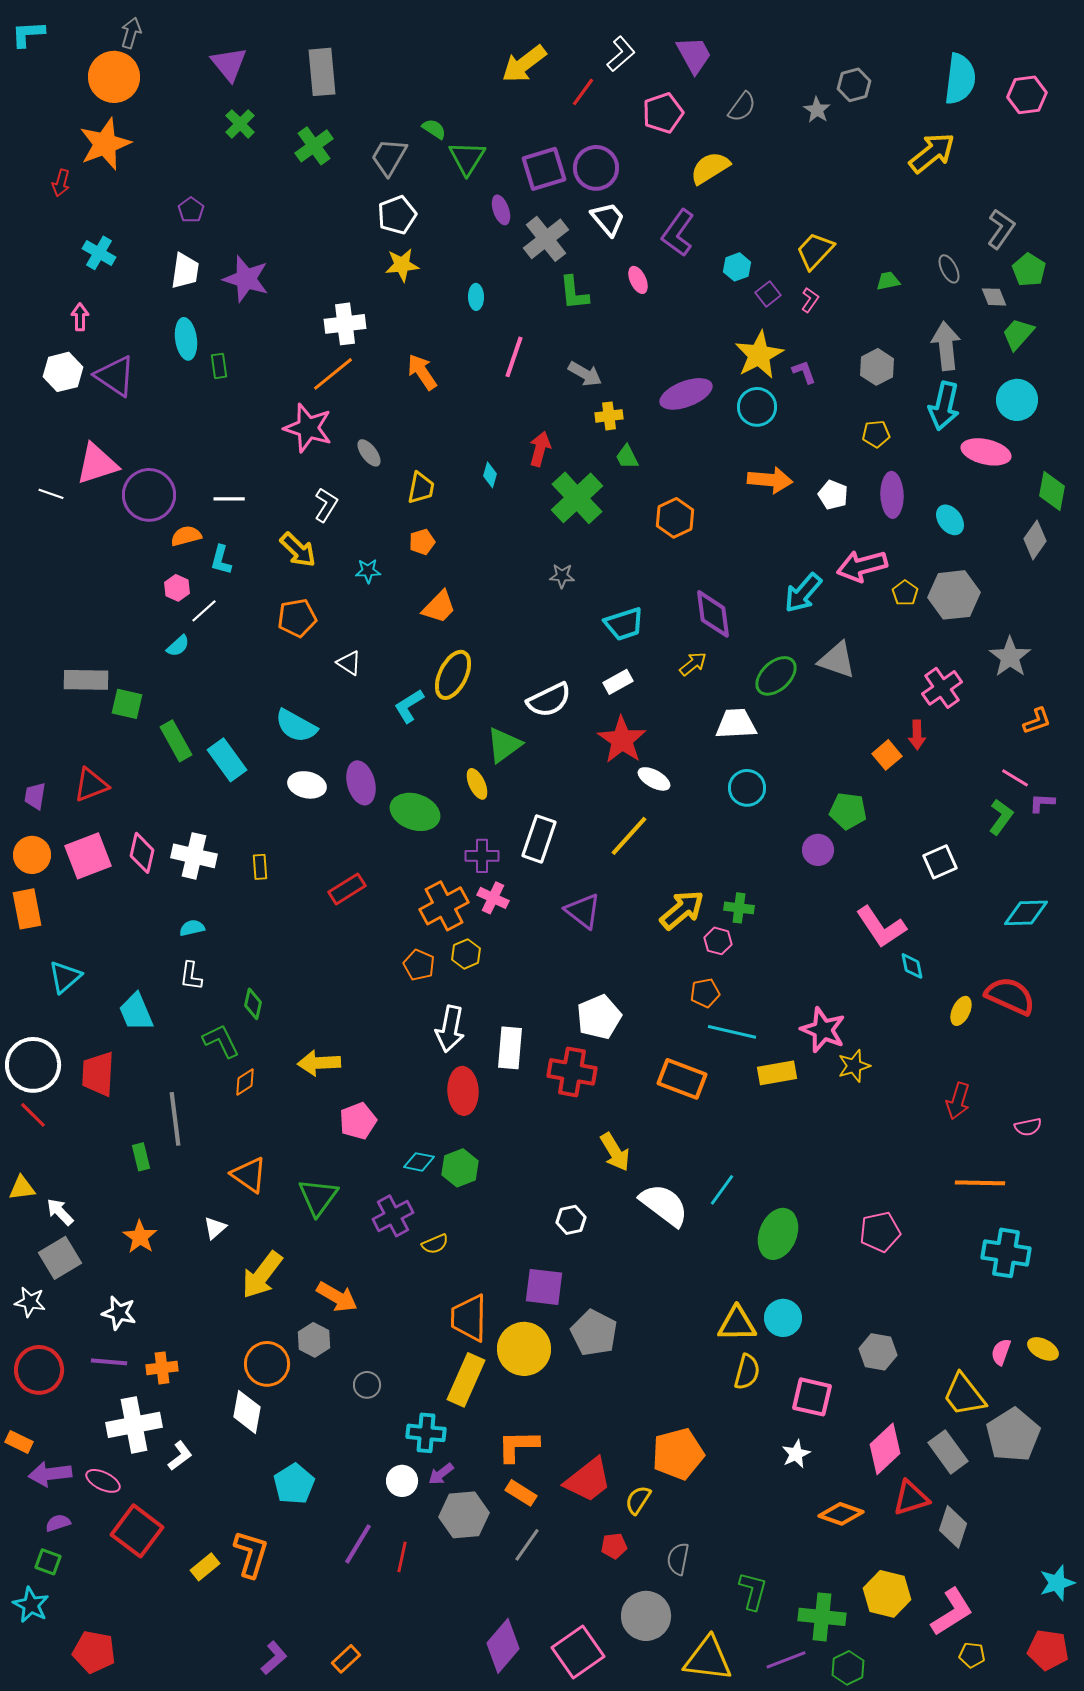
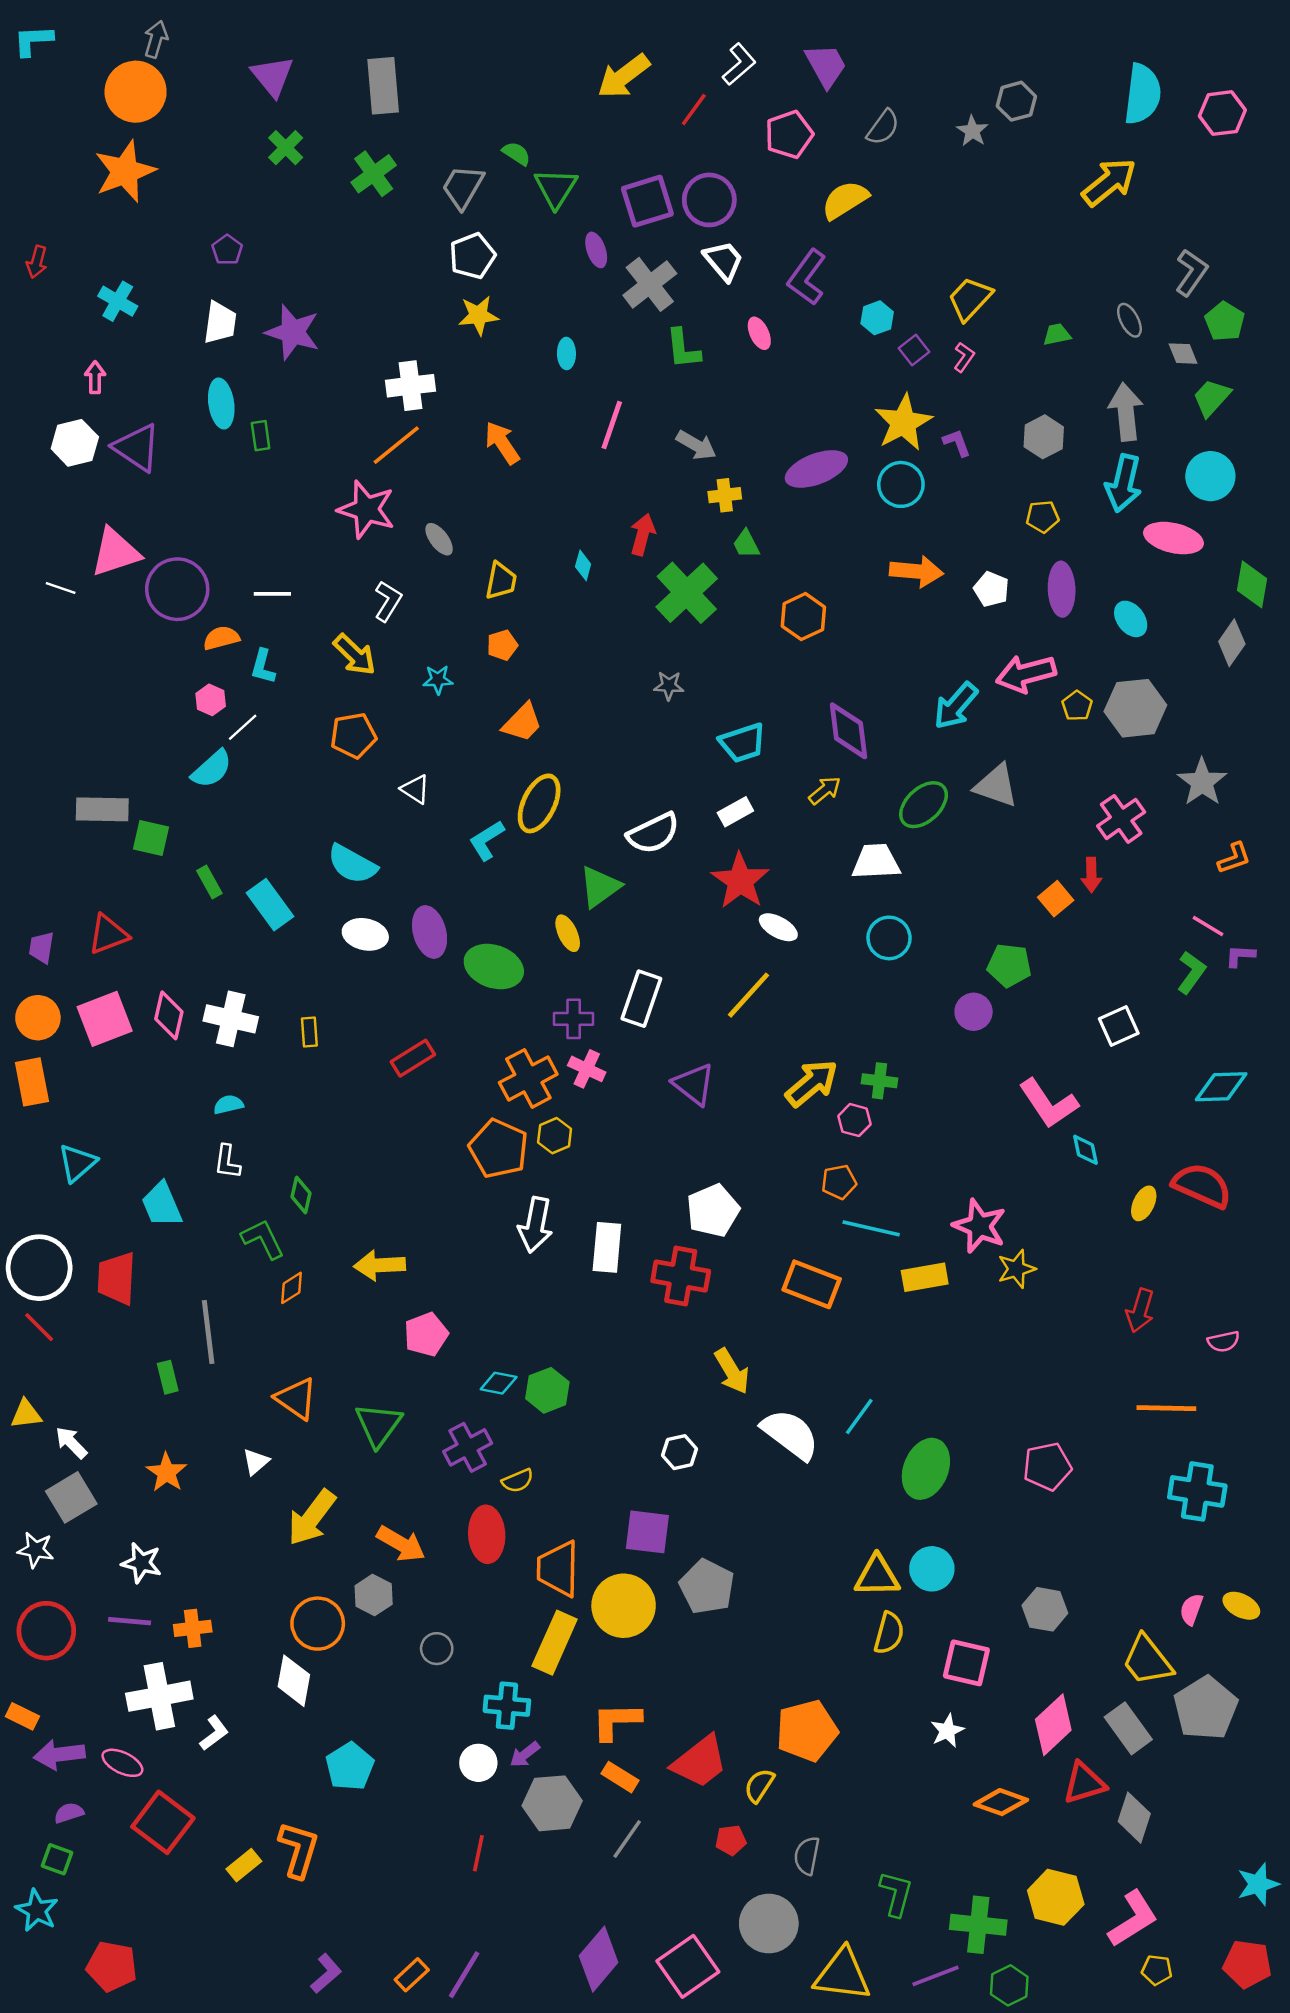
red arrow: (61, 183) -> (37, 262), moved
cyan semicircle: (178, 646) -> (212, 769), size x1.5
green rectangle: (176, 741) -> (209, 882), size x0.7
orange pentagon: (419, 965) -> (499, 1149), size x1.6
red ellipse: (463, 1091) -> (487, 1534), moved
purple line: (358, 1544) -> (464, 1975), moved

